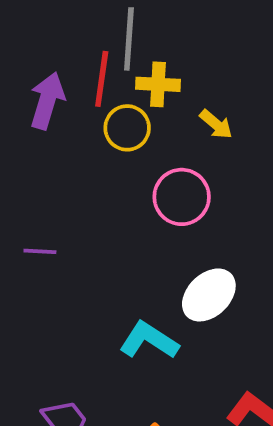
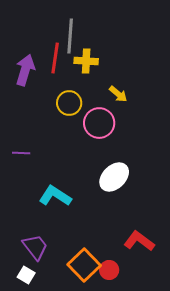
yellow arrow: (216, 124) -> (118, 94), moved
yellow circle: (127, 128) -> (69, 103), moved
cyan L-shape: (149, 340) -> (55, 196), moved

